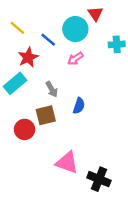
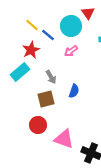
yellow line: (17, 28) -> (32, 25), moved
red circle: (25, 129) -> (38, 125), moved

